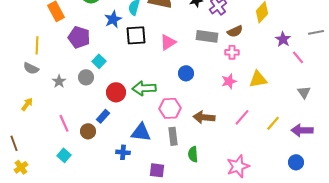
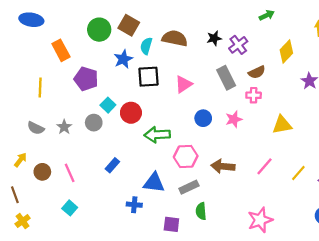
gray rectangle: (207, 36) -> (226, 78), turned 55
gray semicircle: (31, 68) -> (36, 128), moved
pink star: (229, 81) -> (234, 119), moved
red circle: (116, 92) -> (131, 113), moved
yellow arrow: (27, 104) -> (20, 160), moved
brown circle: (88, 131) -> (42, 172), moved
gray rectangle: (173, 136) -> (189, 187), turned 72
green semicircle: (193, 154) -> (201, 211), moved

